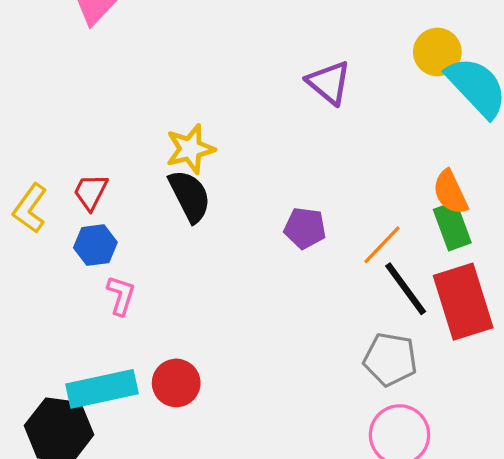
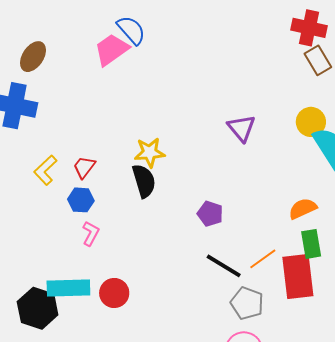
orange semicircle: (450, 192) -> (303, 209), turned 80
green rectangle: (452, 226) -> (311, 244), moved
orange line: (382, 245) -> (263, 259), moved
black line: (406, 289) -> (224, 266), moved, turned -33

